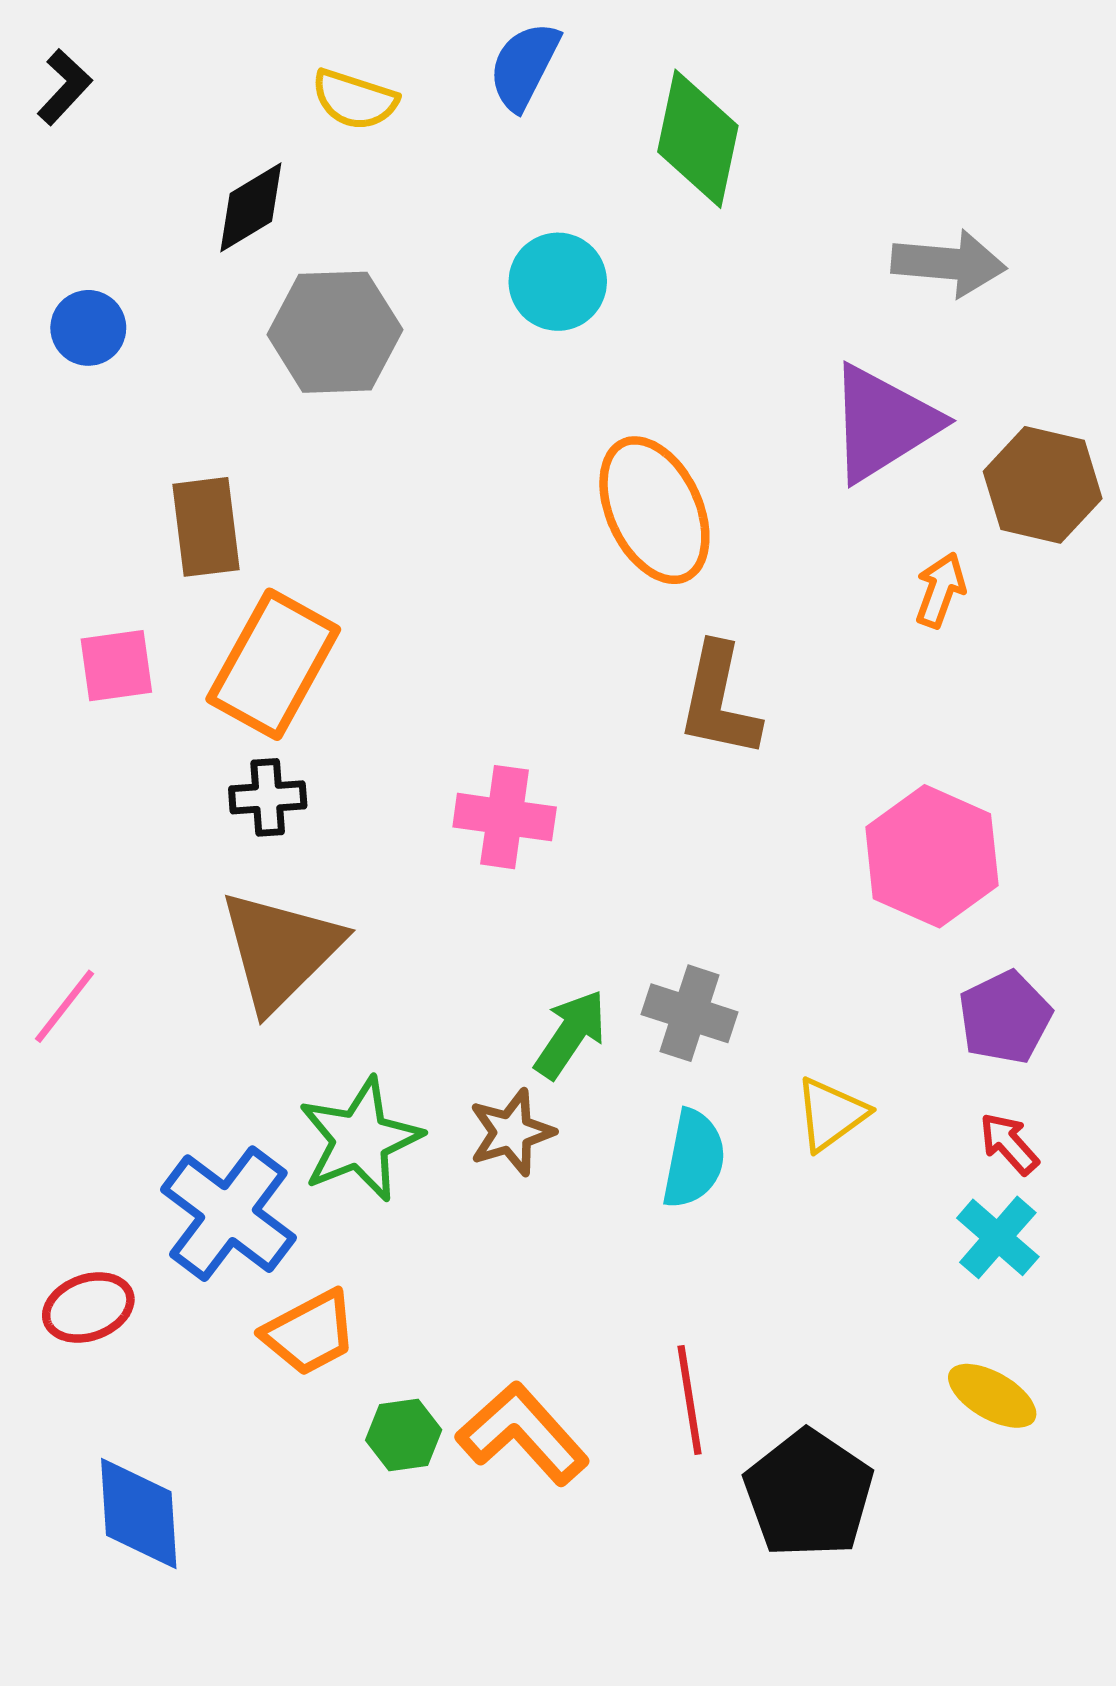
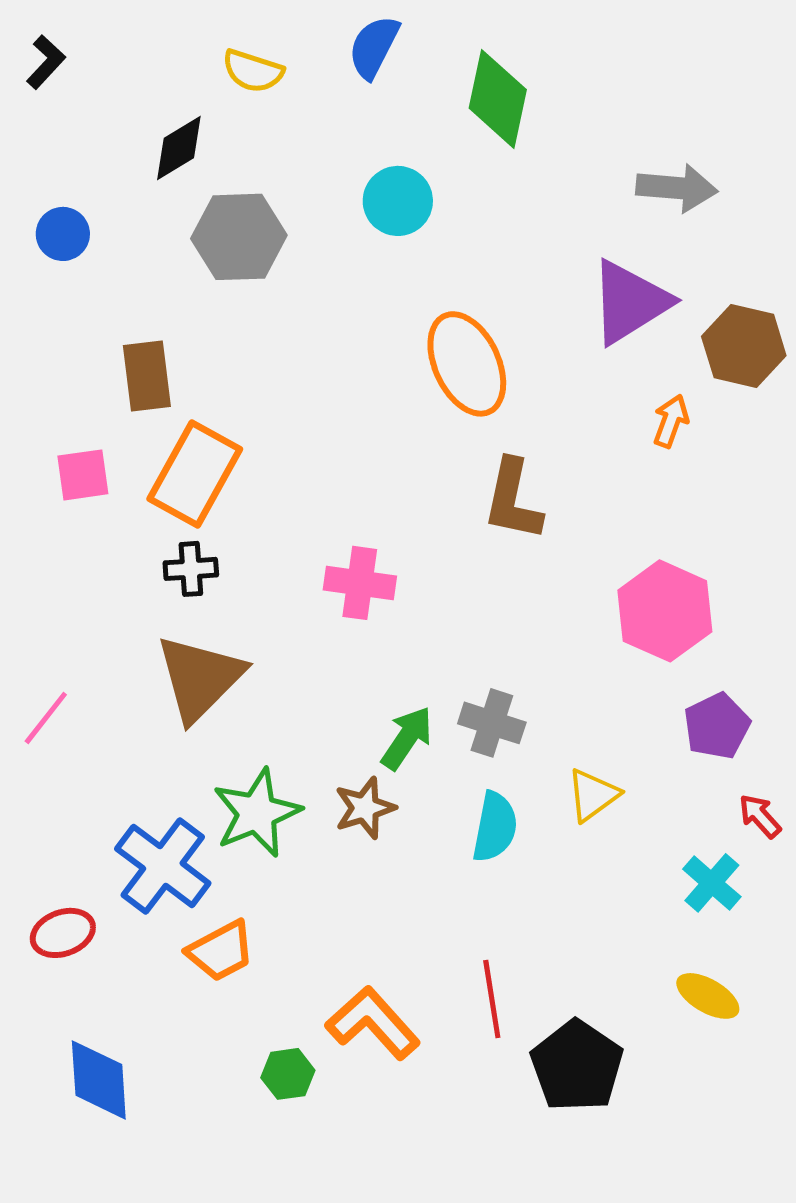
red arrow: (1009, 1144) -> (760, 816), moved
green hexagon: (404, 1435) -> (288, 1074), moved

